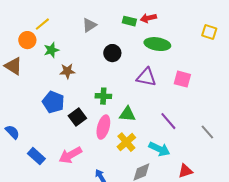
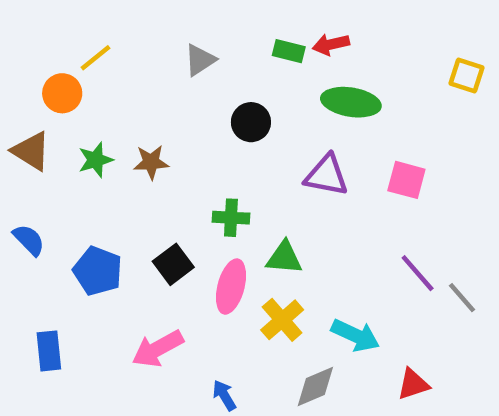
green star: (51, 50) -> (96, 160), moved
blue pentagon: (53, 102) -> (98, 271), moved
purple line: (168, 121) -> (418, 273), moved
blue semicircle: (12, 132) -> (29, 240), moved
blue rectangle: (36, 156) -> (49, 351), moved, turned 42

